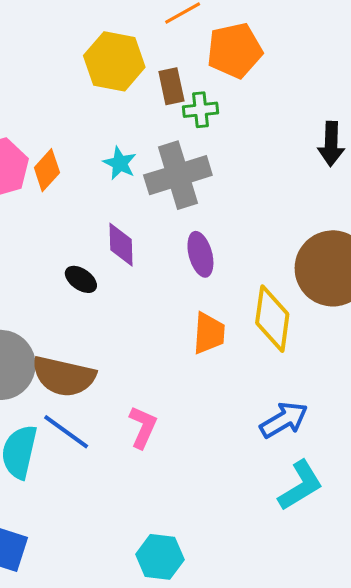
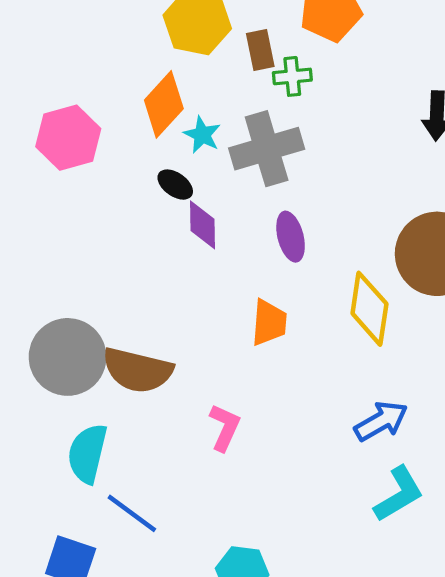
orange diamond: (47, 170) -> (164, 104), moved, size x1.4
black ellipse: (81, 279) -> (175, 185), moved
orange trapezoid: (209, 333) -> (269, 323), moved
blue line: (66, 432) -> (132, 513), moved

